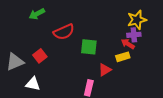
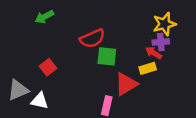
red semicircle: (64, 32) -> (92, 38), moved
gray triangle: (15, 62) -> (18, 90), moved
red triangle: (105, 70) -> (126, 84), size x1.5

